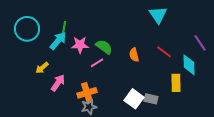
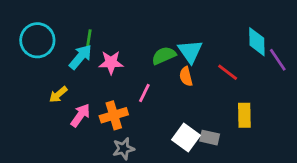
cyan triangle: (158, 15) -> (190, 51), moved
green semicircle: (104, 47) -> (164, 56), moved, turned -60
pink line: (97, 63) -> (144, 93), moved, turned -32
cyan diamond: (189, 65) -> (257, 42), moved
orange cross: (87, 93) -> (114, 115), moved

